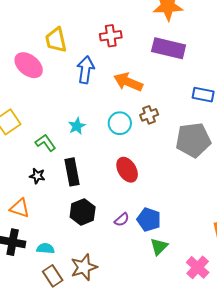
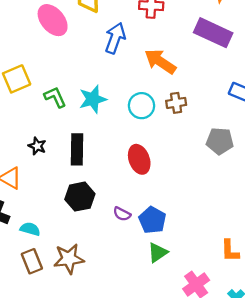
cyan star: (77, 126) -> (93, 99), size x1.4
gray pentagon: (193, 140) -> (220, 141), size x0.7
green L-shape: (46, 143) -> (55, 97), moved
purple semicircle: (122, 220) -> (122, 214), turned 56

